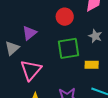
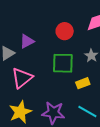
yellow rectangle: (92, 65) -> (83, 83), turned -32

